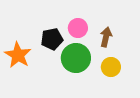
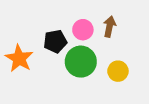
brown arrow: (106, 37) -> (109, 26), moved

